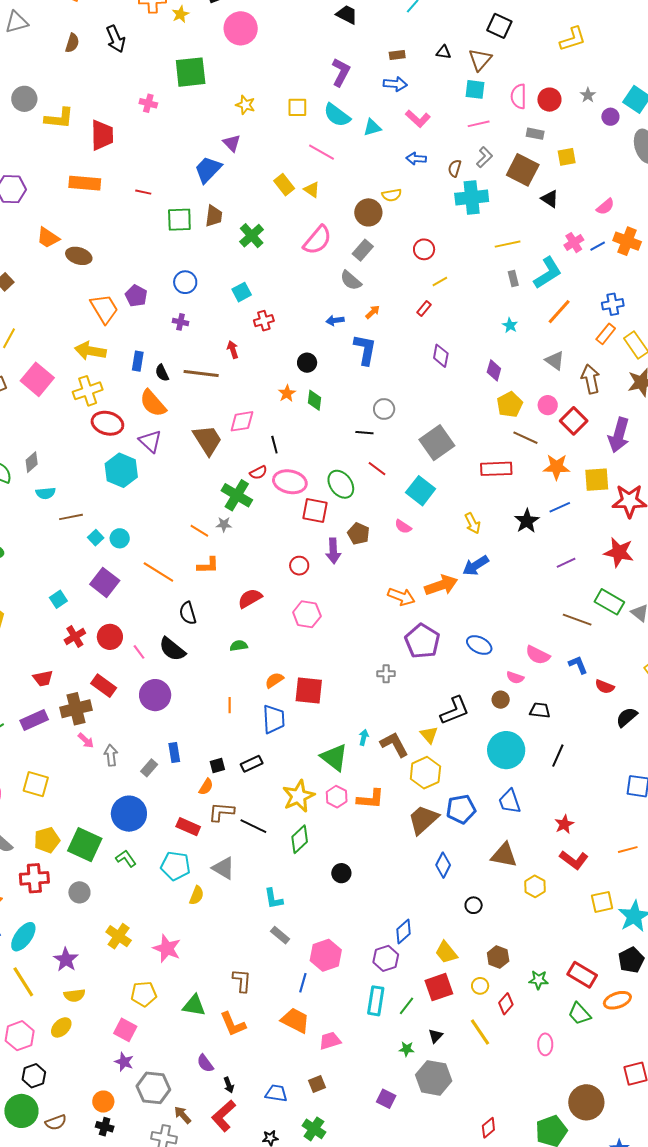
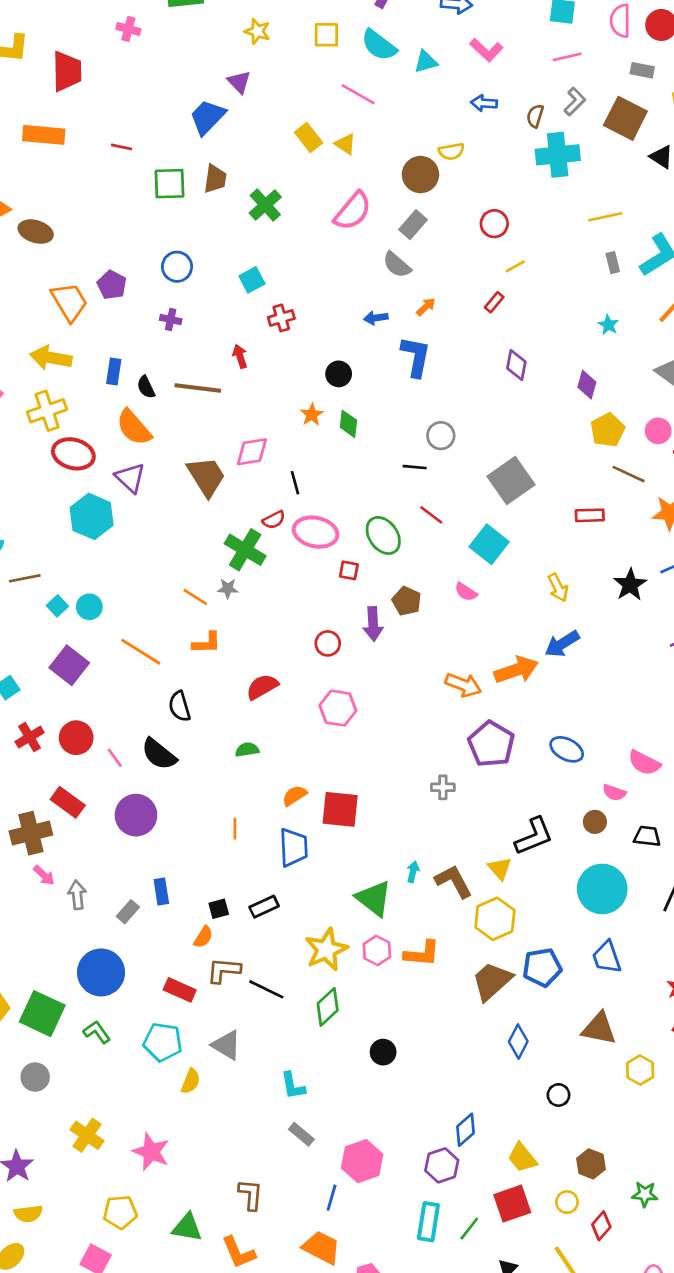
red rectangle: (496, 469) -> (590, 515), size x0.7
red square: (315, 511) -> (349, 570), size x0.6

